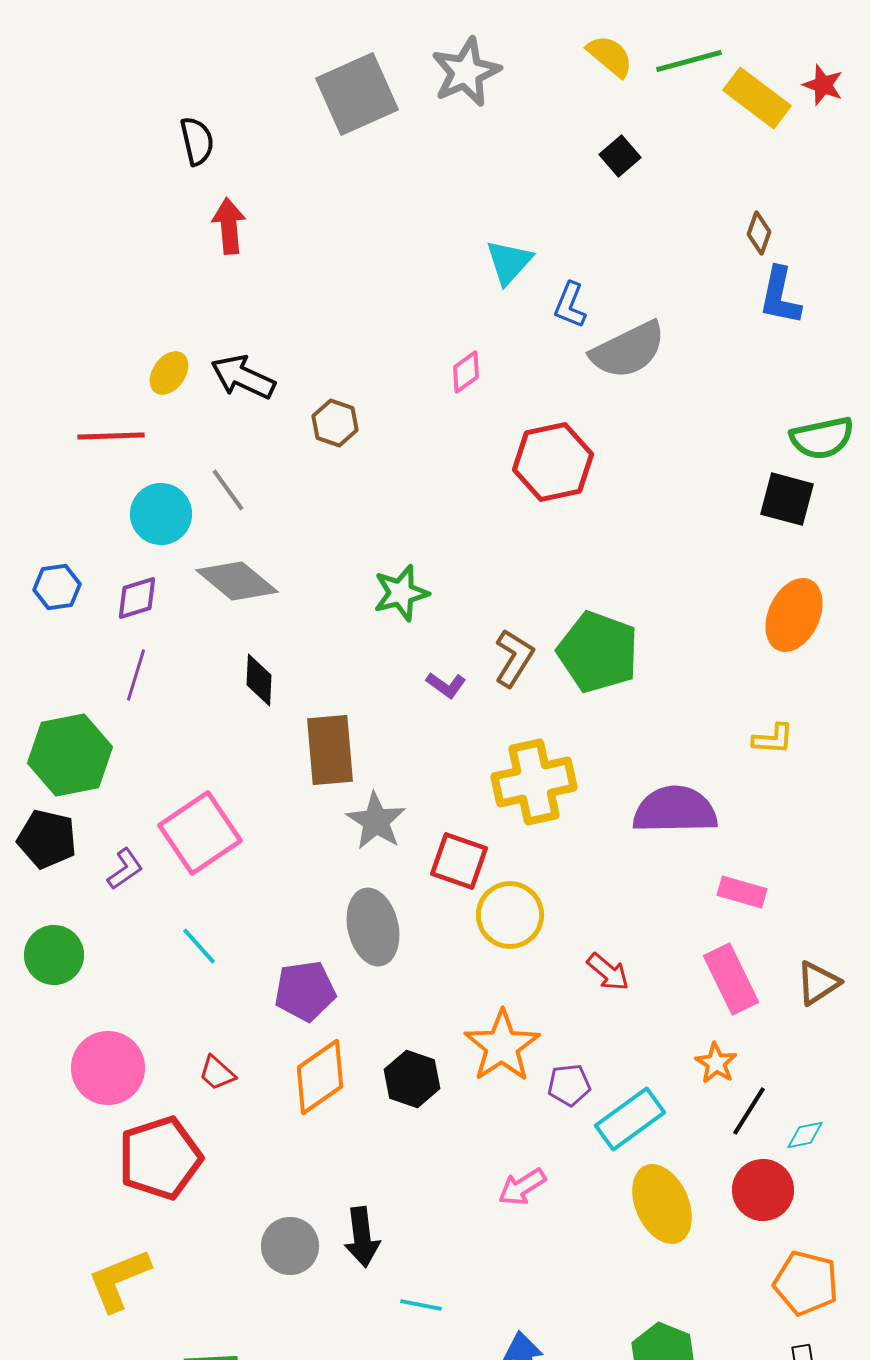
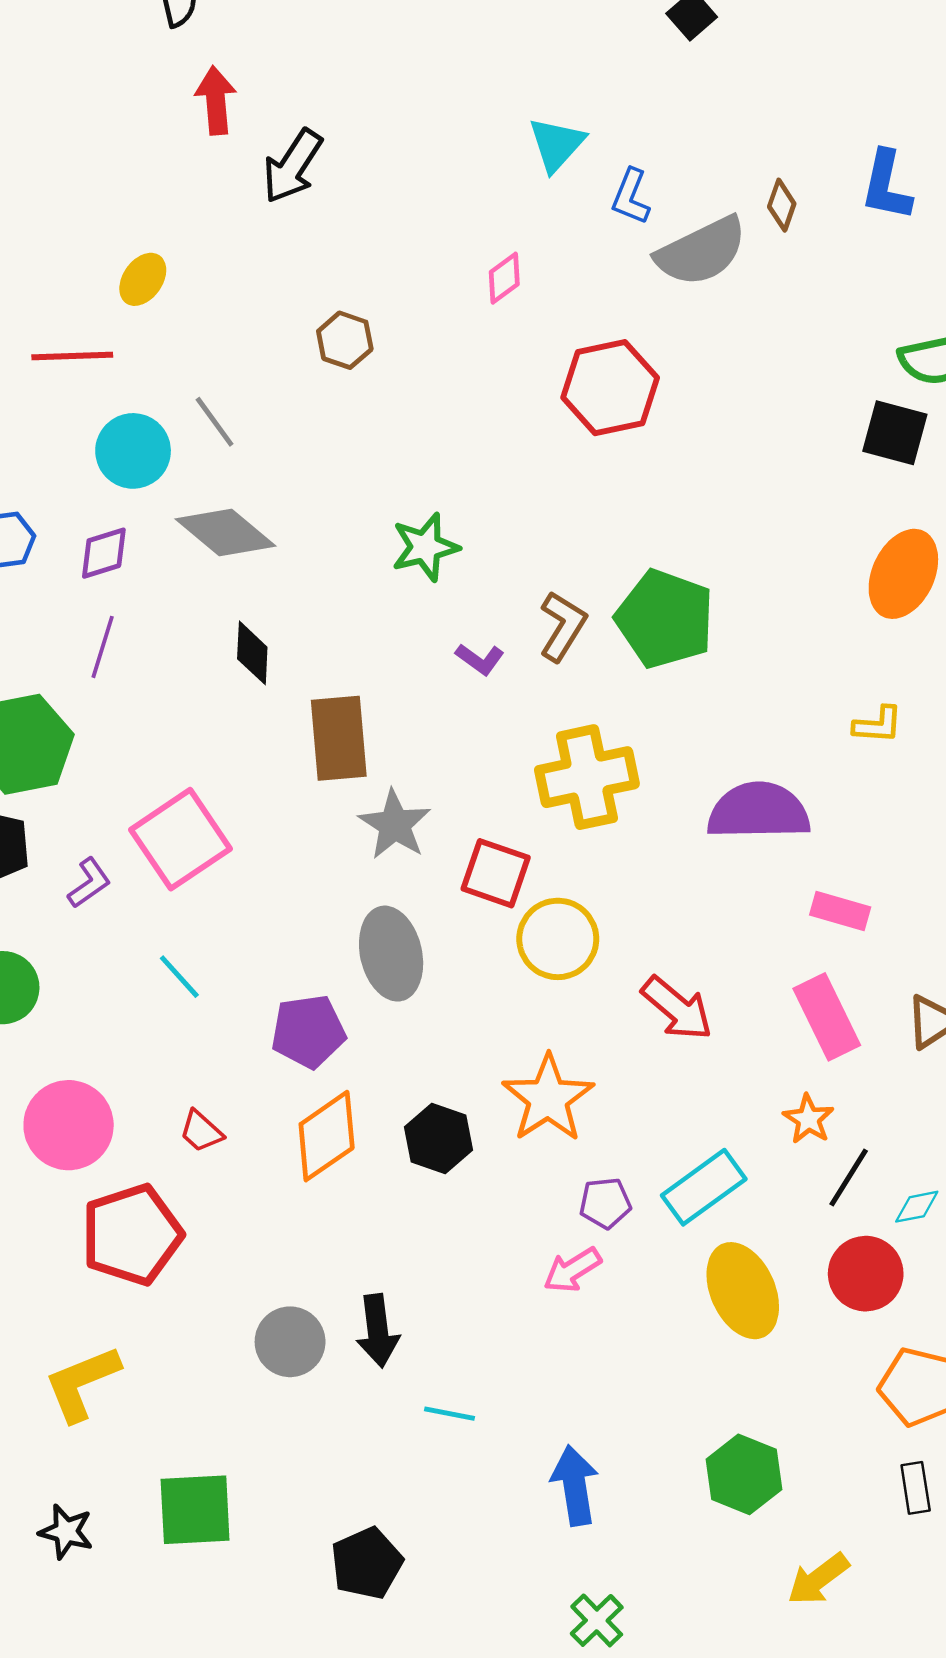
brown diamond: (759, 233) -> (782, 205), moved
black arrow: (243, 377) -> (292, 166), moved, turned -82
red arrow: (608, 972) -> (677, 1008), size x1.4
purple pentagon: (569, 1085) -> (605, 1203), moved

